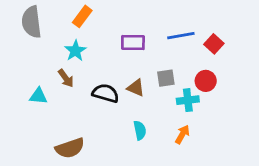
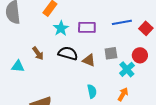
cyan star: (75, 51) -> (61, 28), moved
black semicircle: (106, 93) -> (68, 53), moved
cyan cross: (188, 100) -> (127, 69), turned -35

